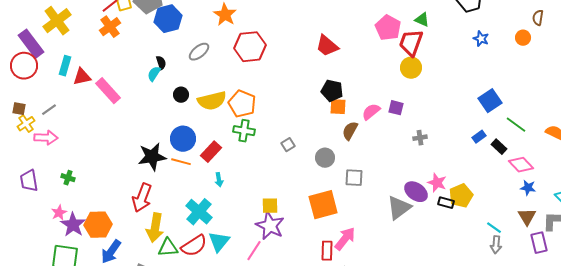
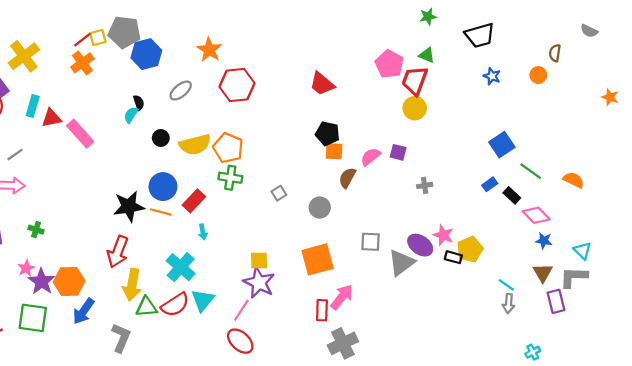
gray square: (354, 178) -> (371, 242), moved

